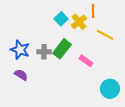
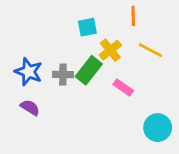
cyan square: (61, 19) -> (87, 27), turned 32
yellow cross: (79, 22) -> (110, 50), moved

